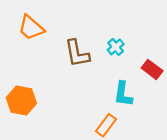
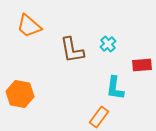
red rectangle: (152, 69) -> (142, 65), turned -42

